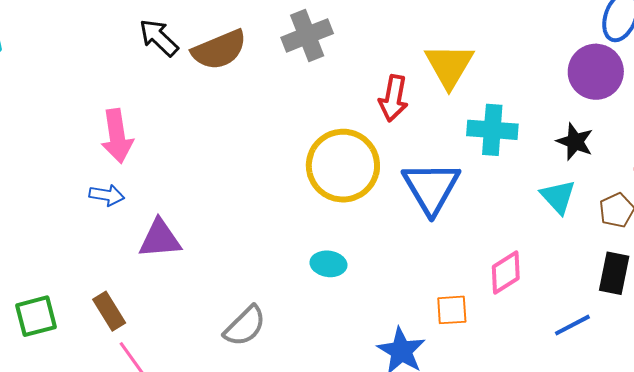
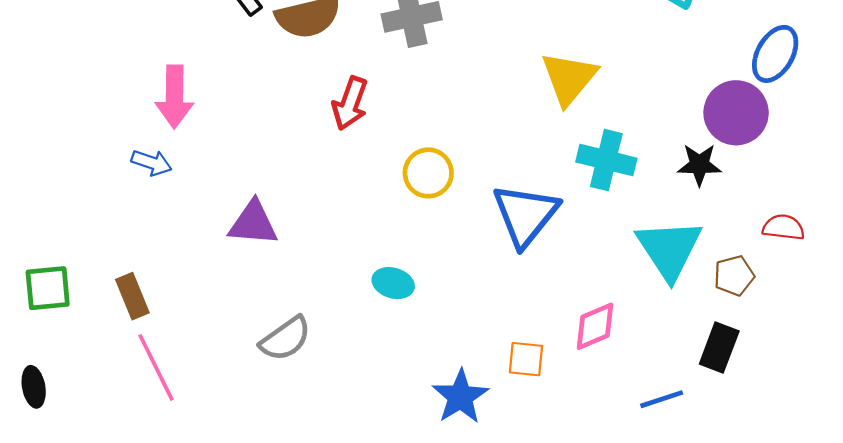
red arrow: (393, 98) -> (350, 103), moved
black star: (575, 142) -> (699, 165), moved, turned -30
yellow circle: (343, 166) -> (428, 173), size x0.6
cyan triangle: (558, 197) -> (669, 249), size x1.6
purple triangle: (160, 239) -> (253, 223), moved

